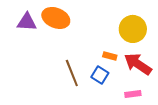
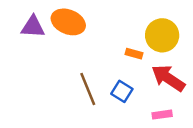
orange rectangle: (110, 56) -> (134, 54), moved

